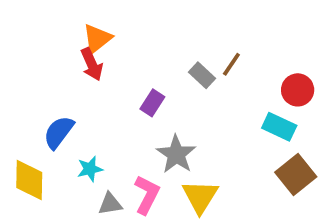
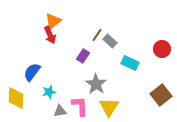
brown line: (231, 64) -> (97, 35), moved
cyan rectangle: (279, 127) -> (130, 63), moved
pink L-shape: (147, 195) -> (80, 106), turned -30

